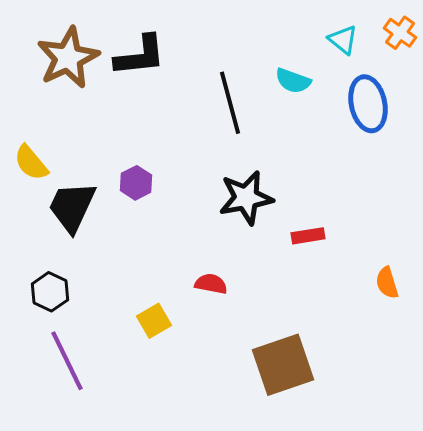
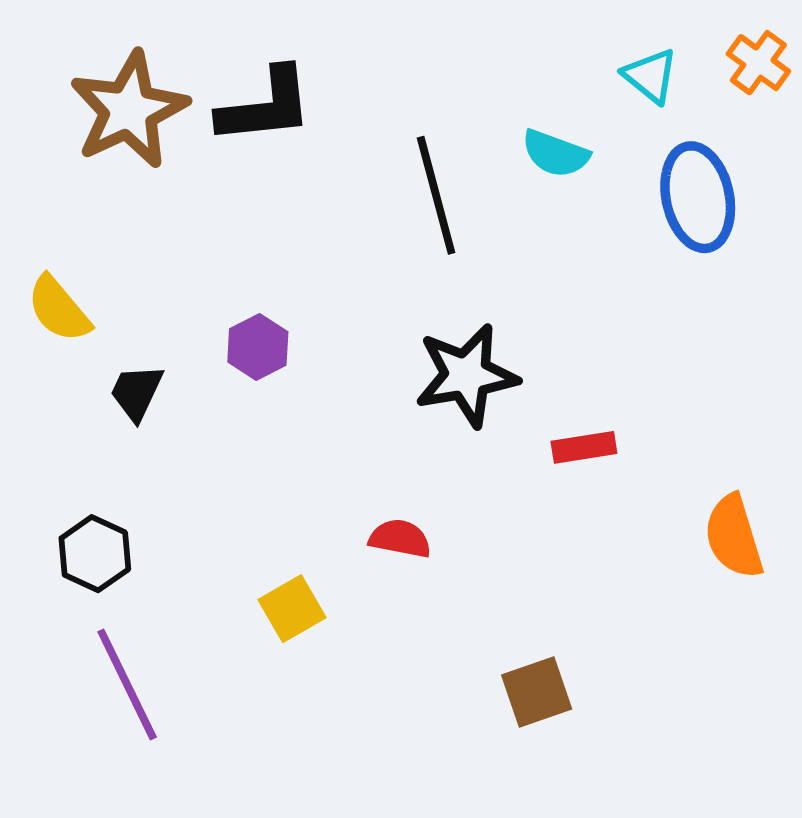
black trapezoid: (72, 207) -> (137, 392), size x0.6
orange semicircle: (387, 283) -> (734, 537), size x1.4
brown square: (283, 365) -> (537, 692), size x0.6

